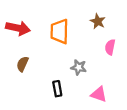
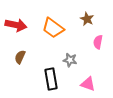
orange trapezoid: (60, 31) -> (53, 28), turned -55
black rectangle: (57, 89) -> (51, 79), size x1.5

